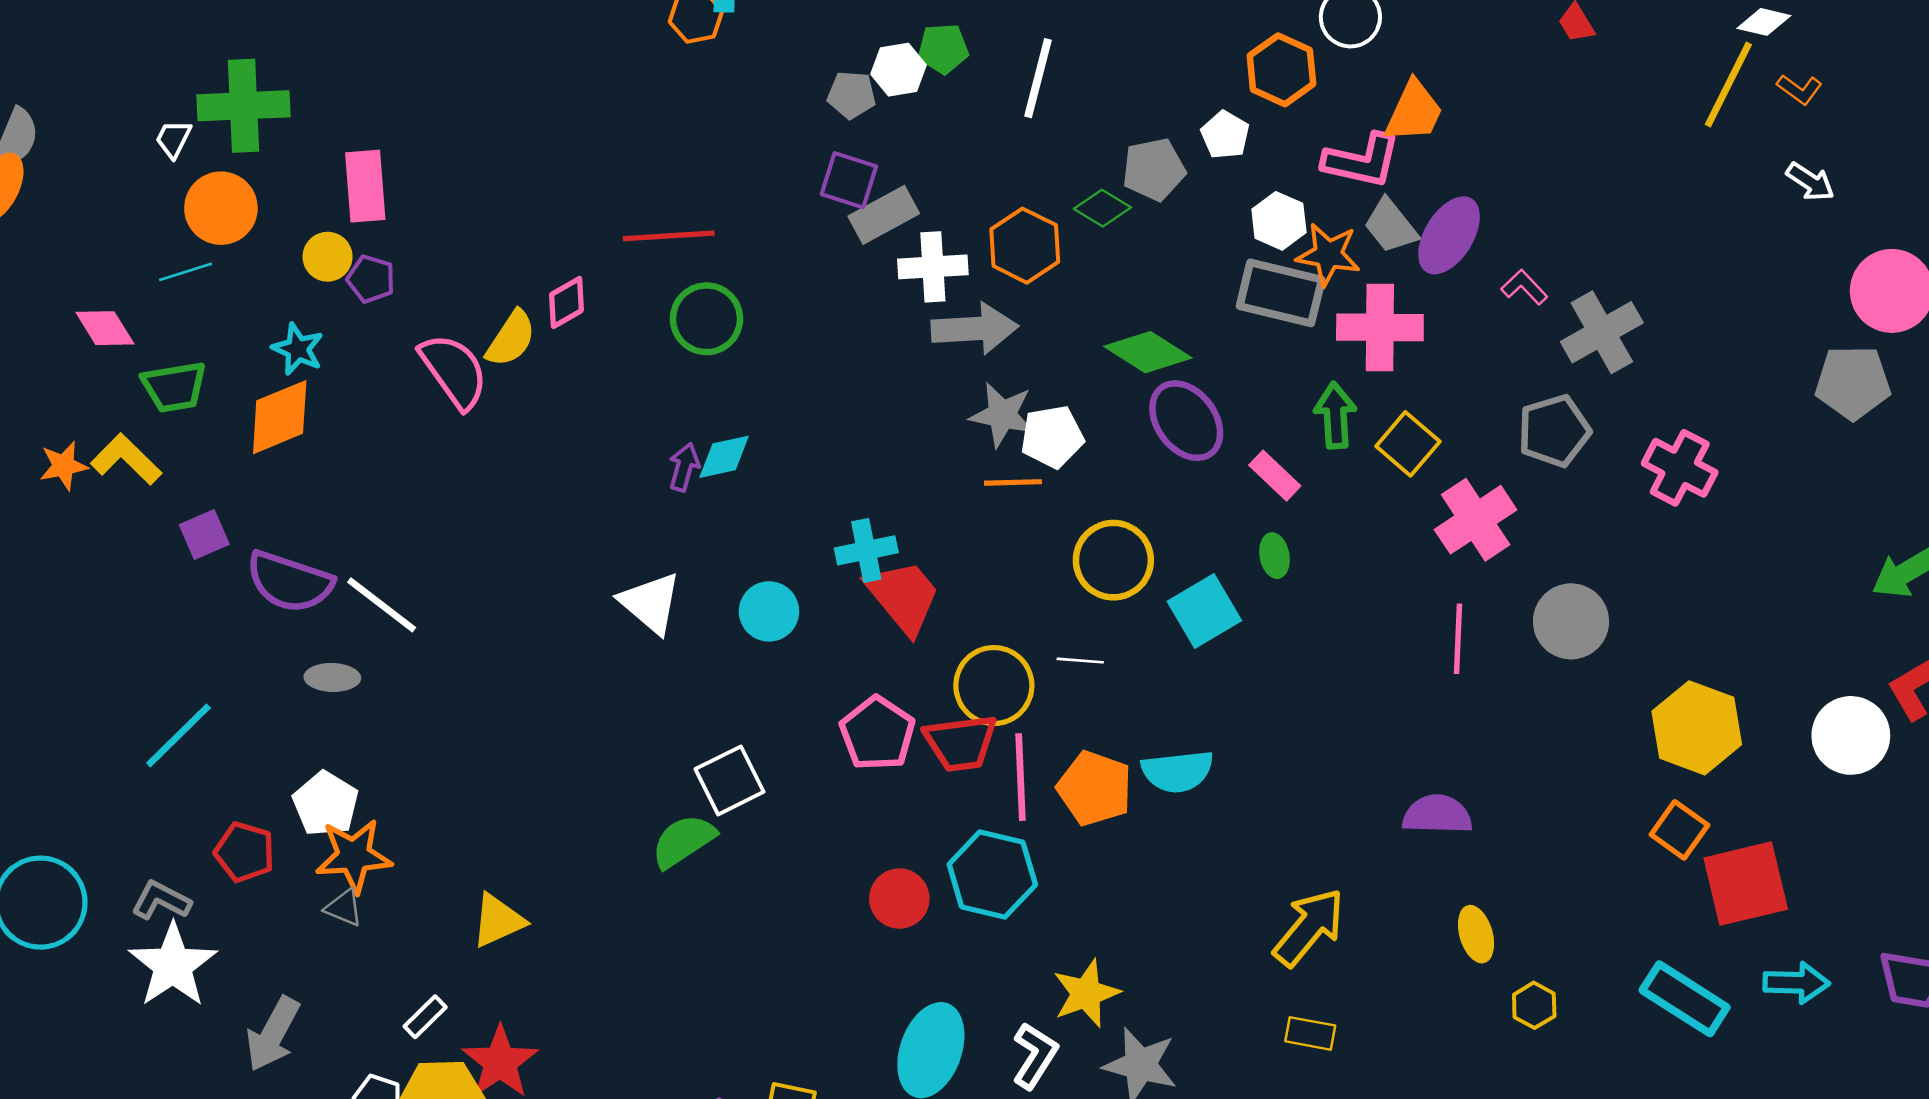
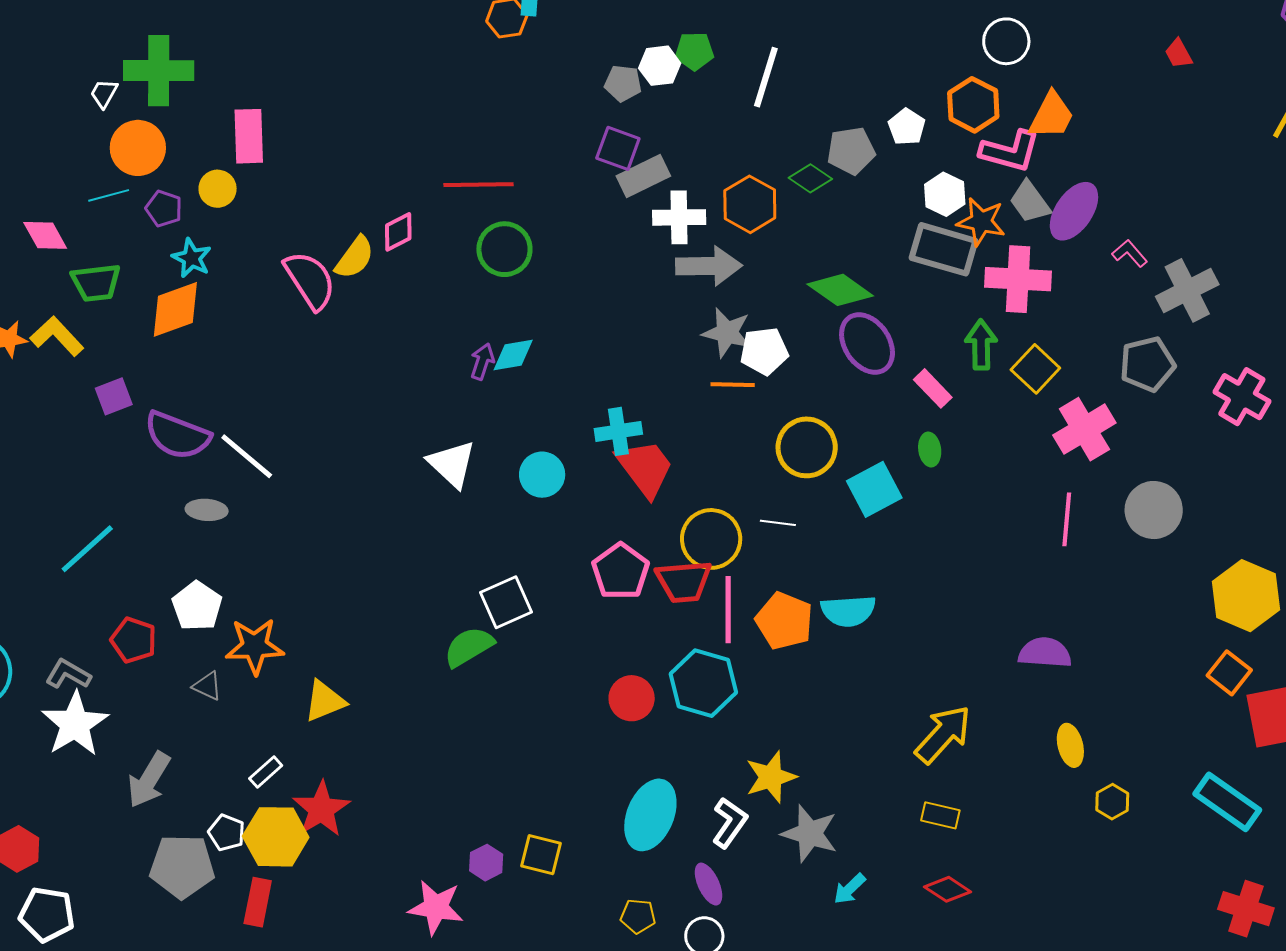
orange hexagon: (1281, 70) -> (973, 105), moved
purple pentagon: (371, 279) -> (164, 209), moved
orange star: (354, 856) -> (255, 646), moved

